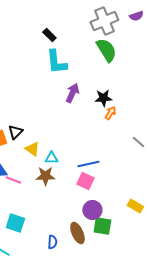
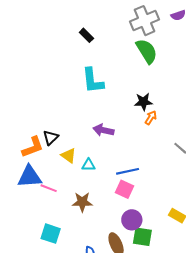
cyan L-shape: (56, 62) -> (93, 81), moved
purple arrow: (72, 93) -> (103, 130), moved, turned -102
brown star: (45, 176) -> (82, 202), moved

